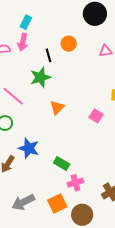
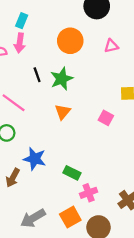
orange circle: (69, 44) -> (70, 41), size x1.5
black line: (49, 55) -> (37, 75), moved
green star: (40, 77) -> (62, 79), moved

